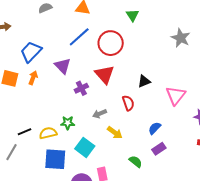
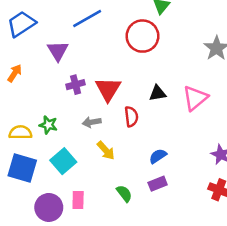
red circle: (111, 43) -> (142, 36), moved
red triangle: (104, 74) -> (108, 89), moved
orange arrow: (33, 78) -> (15, 73), moved
pink triangle: (176, 95) -> (195, 98), moved

